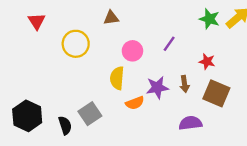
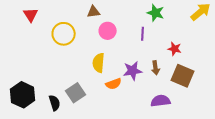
green star: (209, 19) -> (156, 13), moved
purple line: (169, 44) -> (143, 34), turned -32
pink circle: (132, 51) -> (108, 31), moved

